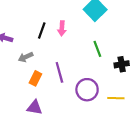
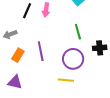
purple circle: (87, 90) -> (73, 59), moved
yellow line: (116, 98) -> (66, 80), moved

